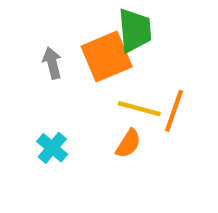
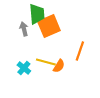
green trapezoid: (135, 30) -> (37, 14), moved
yellow line: (139, 109) -> (46, 62), moved

